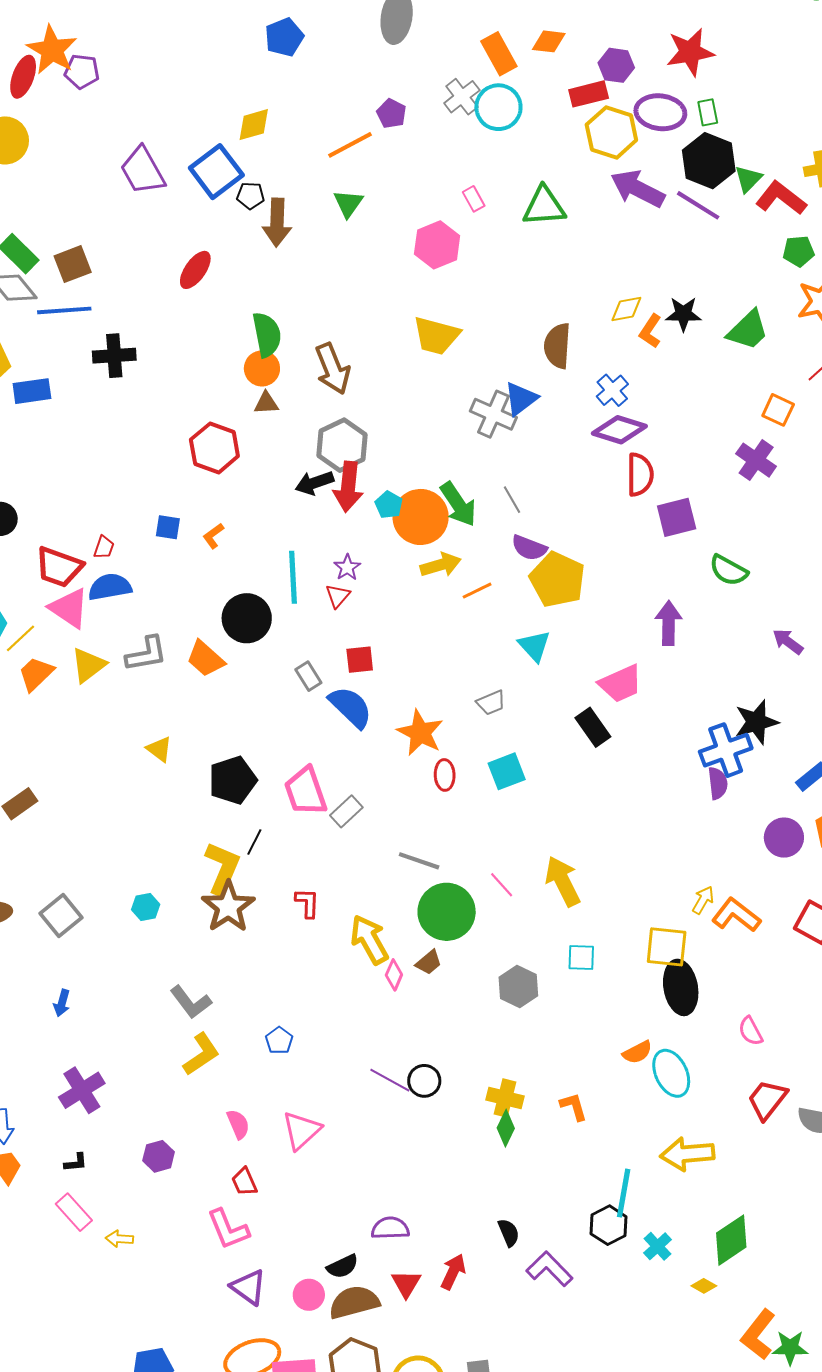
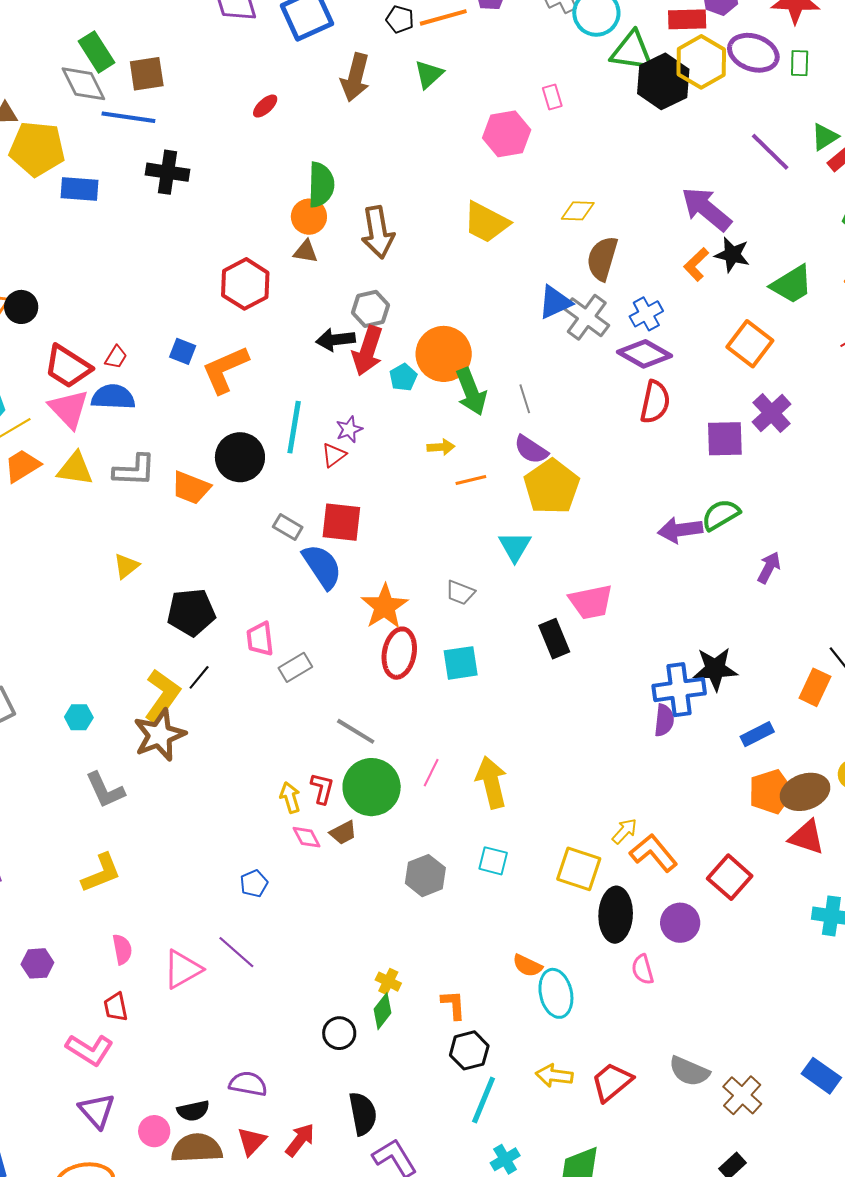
black hexagon: (709, 161) -> (663, 81), moved
purple arrow: (638, 189) -> (706, 209), moved
black pentagon: (251, 196) -> (400, 19), moved
green triangle: (544, 206) -> (632, 51), moved
red ellipse: (195, 270) -> (265, 106), size x0.7
yellow diamond: (626, 309) -> (578, 211), moved
orange square: (778, 410) -> (750, 344), moved, size x1.4
gray cross: (493, 414) -> (587, 317), moved
gray hexagon: (342, 445) -> (371, 309), size x0.7
orange circle: (421, 517) -> (444, 354), moved
purple square: (677, 517) -> (725, 439), moved
orange L-shape: (213, 536) -> (225, 369), size x2.0
yellow arrow: (441, 565) -> (441, 447), size x0.7
green semicircle: (728, 570) -> (721, 515), turned 108
purple arrow: (669, 623) -> (680, 530), moved, turned -111
purple arrow: (788, 642) -> (769, 568), moved, turned 68
orange trapezoid: (205, 659) -> (191, 488), turned -33
red square: (360, 660) -> (341, 522), size x1.4
yellow triangle: (88, 665) -> (75, 469), turned 33
gray rectangle: (308, 676) -> (288, 527), turned -40
gray trapezoid: (491, 703) -> (460, 593), turned 32
yellow triangle: (159, 749) -> (126, 566), turned 32
red ellipse: (445, 775) -> (399, 653), size x1.6
pink trapezoid: (306, 791) -> (260, 639), size x0.7
purple circle: (784, 838) -> (680, 923), moved
pink line: (502, 885) -> (431, 773), turned 56
red L-shape: (307, 903) -> (322, 788), moved
yellow arrow: (369, 940) -> (290, 797), size x0.6
pink diamond: (394, 975) -> (307, 837), turned -64
black ellipse: (681, 987) -> (616, 915), moved
gray L-shape: (191, 1002) -> (105, 790), moved
blue pentagon: (279, 1040) -> (254, 883), moved
orange semicircle: (637, 1052) -> (527, 966), turned 40
purple line: (390, 1080) -> (236, 952), moved
black circle: (424, 1081) -> (339, 1033), moved
yellow cross: (505, 1098) -> (388, 982), size x0.7
red trapezoid: (767, 1100) -> (612, 1082), moved
yellow arrow: (687, 1154) -> (554, 1076), size x0.7
black hexagon: (609, 1225) -> (469, 1050), moved
pink L-shape: (228, 1229) -> (90, 1050), turned -48
black semicircle: (509, 1233) -> (363, 1114), size x1.5

